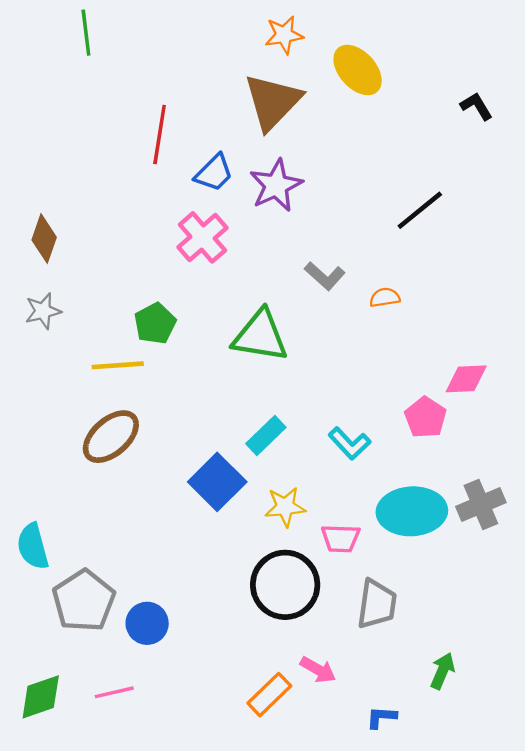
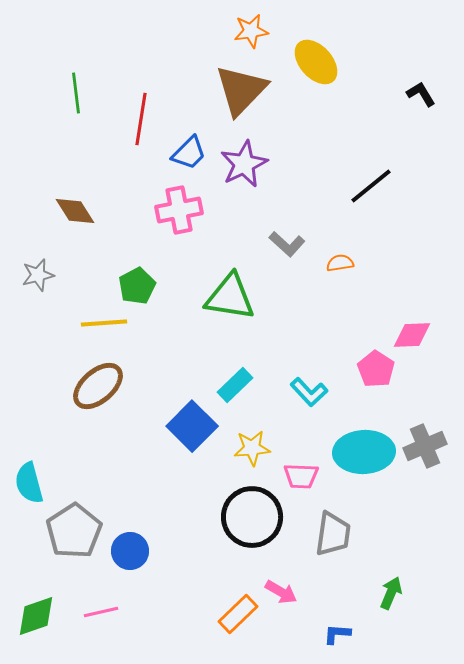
green line: (86, 33) -> (76, 93), moved
pink cross: (203, 237) -> (179, 210), turned 30
brown diamond: (44, 239) -> (75, 211), moved, turned -51

